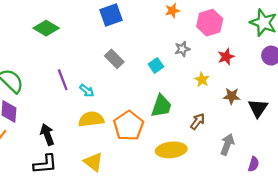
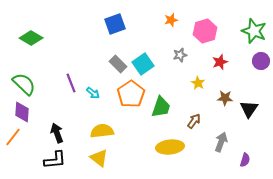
green diamond: (46, 28) -> (31, 38), moved
cyan square: (156, 65) -> (143, 64), moved, size x1.5
yellow semicircle: (91, 119) -> (102, 131), moved
orange pentagon: (128, 126) -> (131, 94), moved

